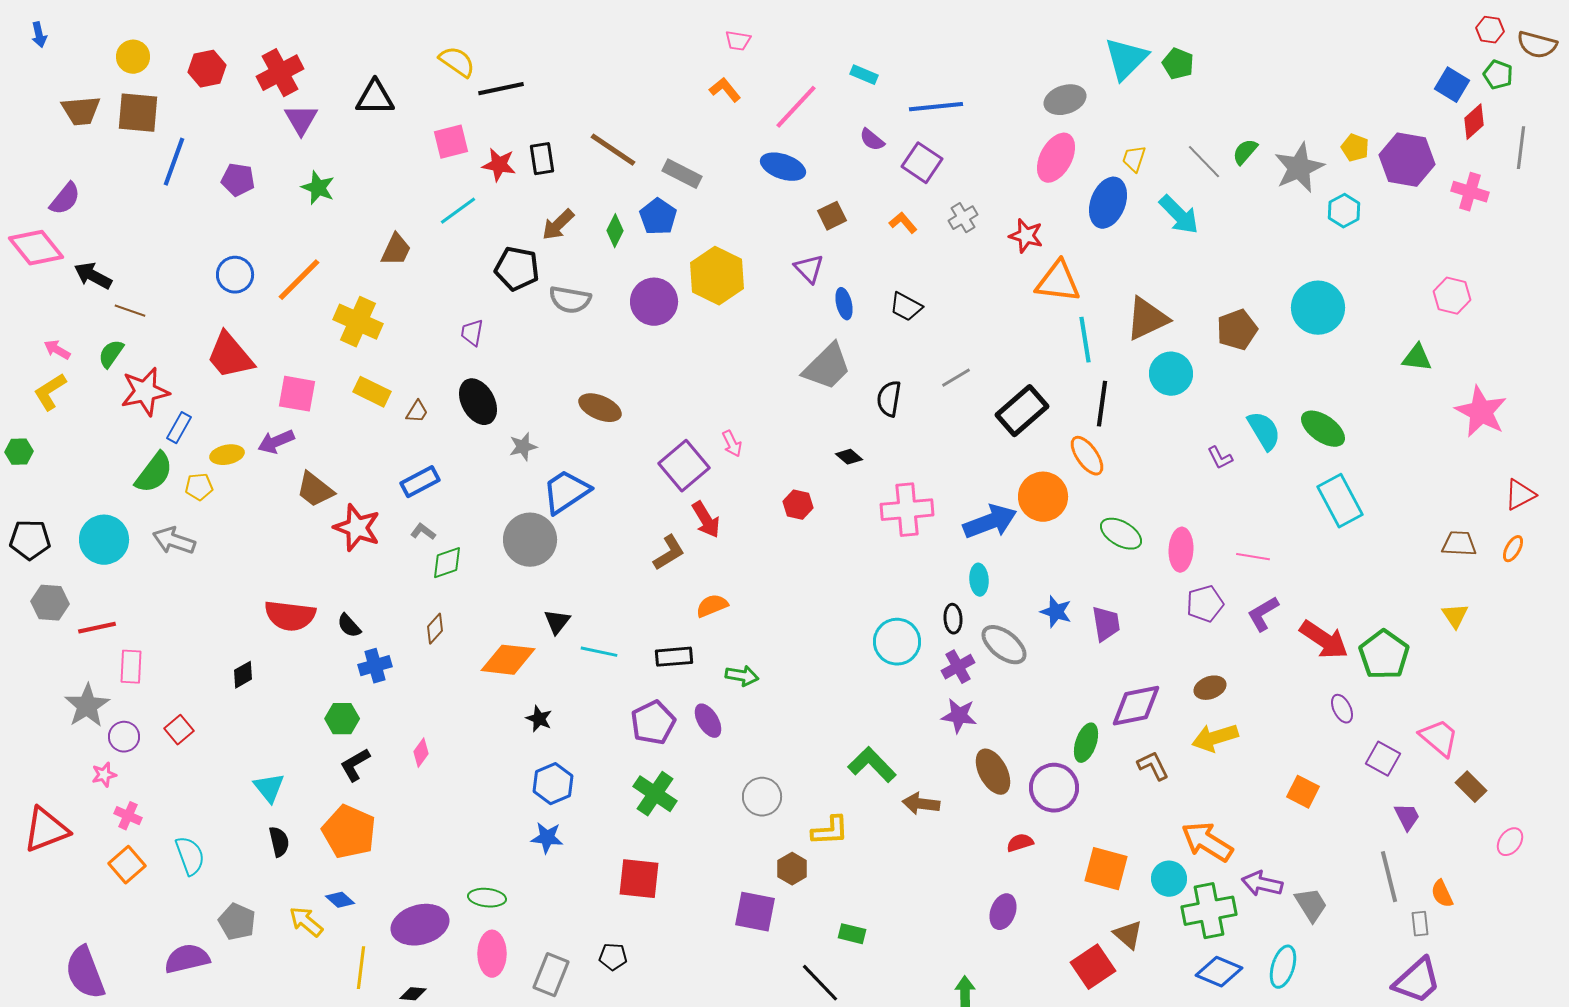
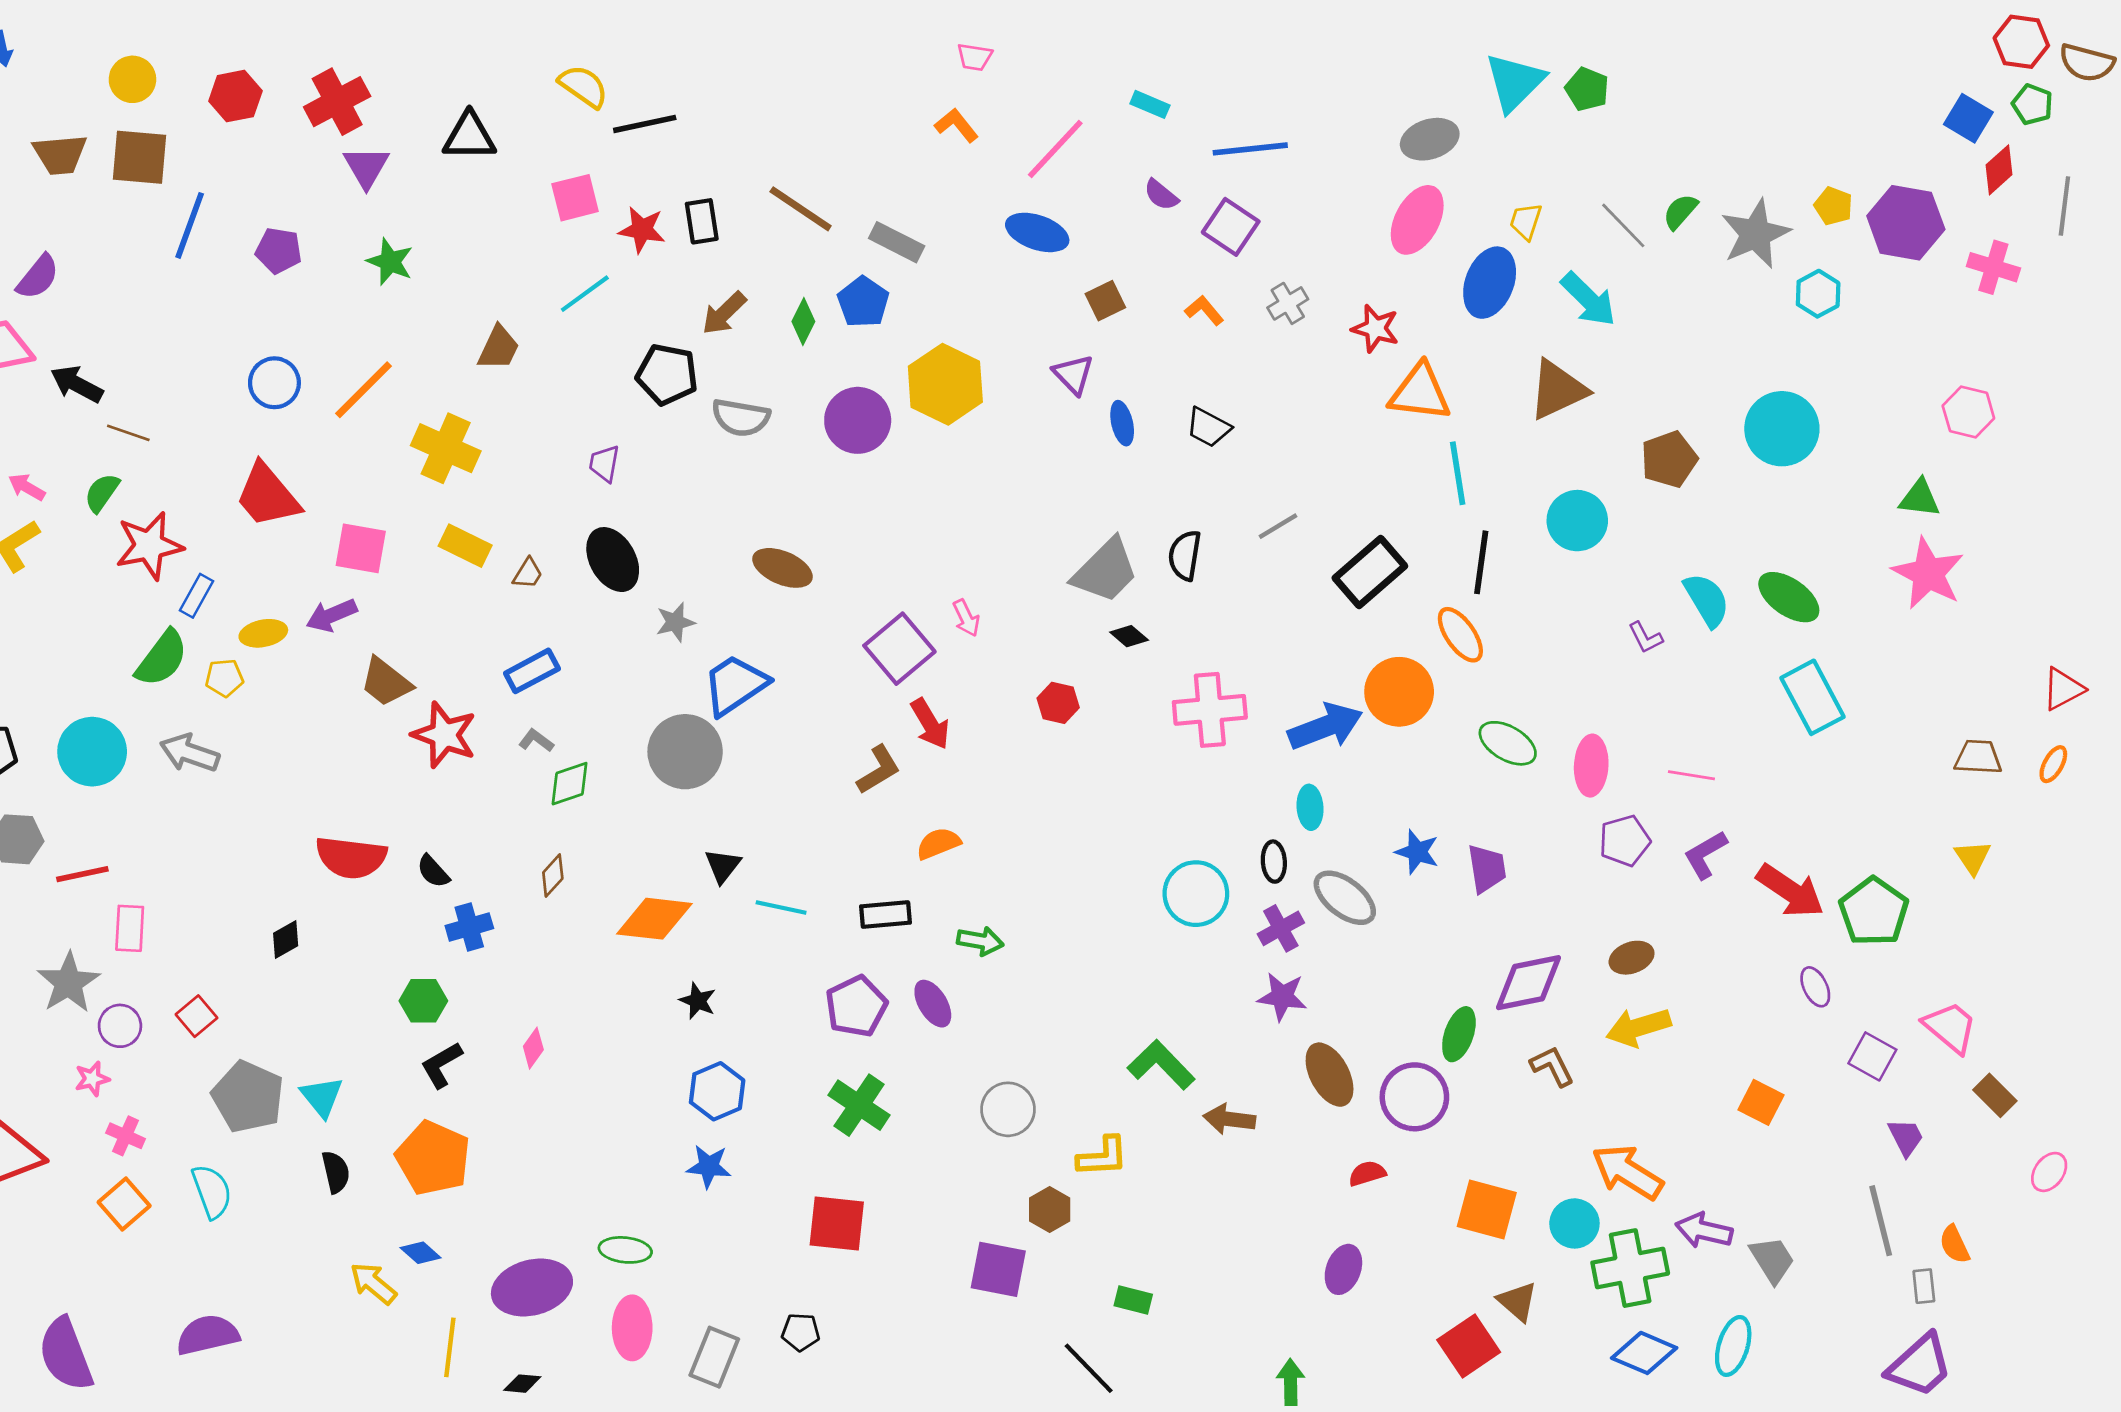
red hexagon: (1490, 30) -> (2021, 42), size x1.4
brown triangle: (1147, 319) -> (1558, 390), moved
gray trapezoid: (827, 367) -> (1105, 571), moved
pink star: (1481, 412) -> (1928, 573), moved
gray pentagon: (237, 922) -> (248, 1097), moved, size x1.4

